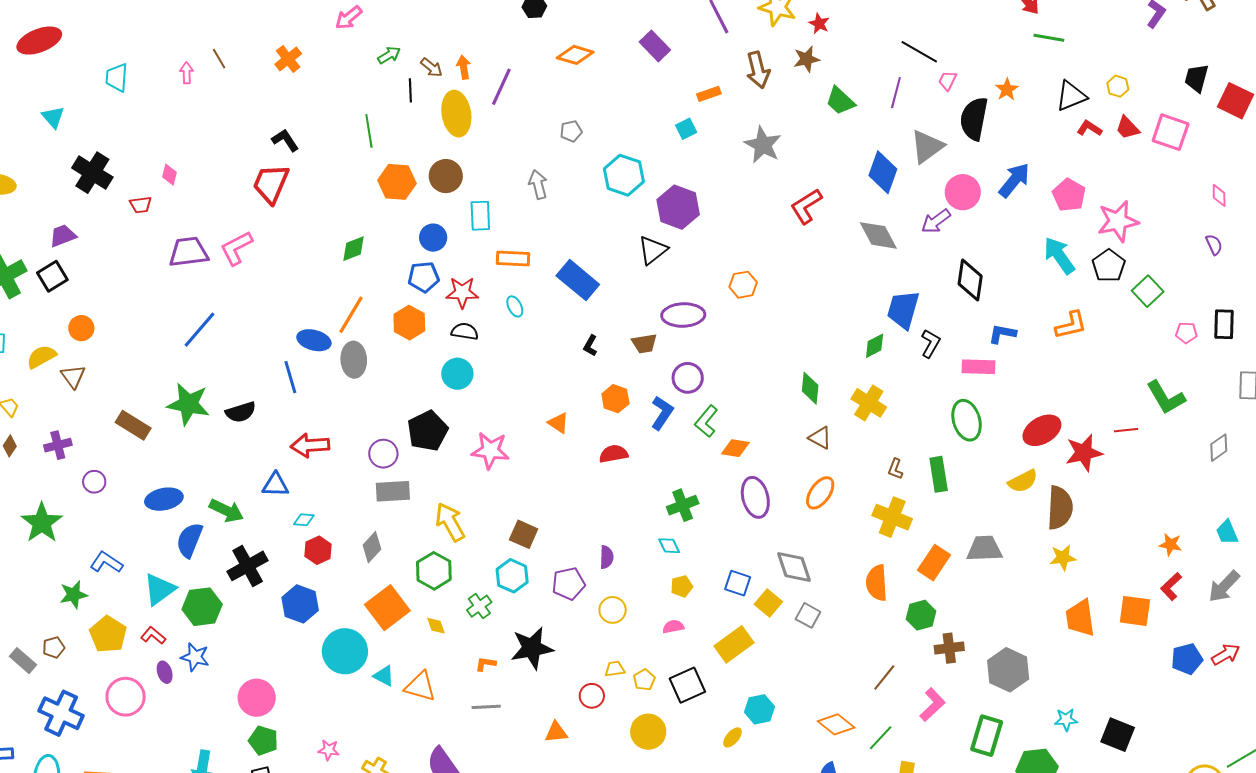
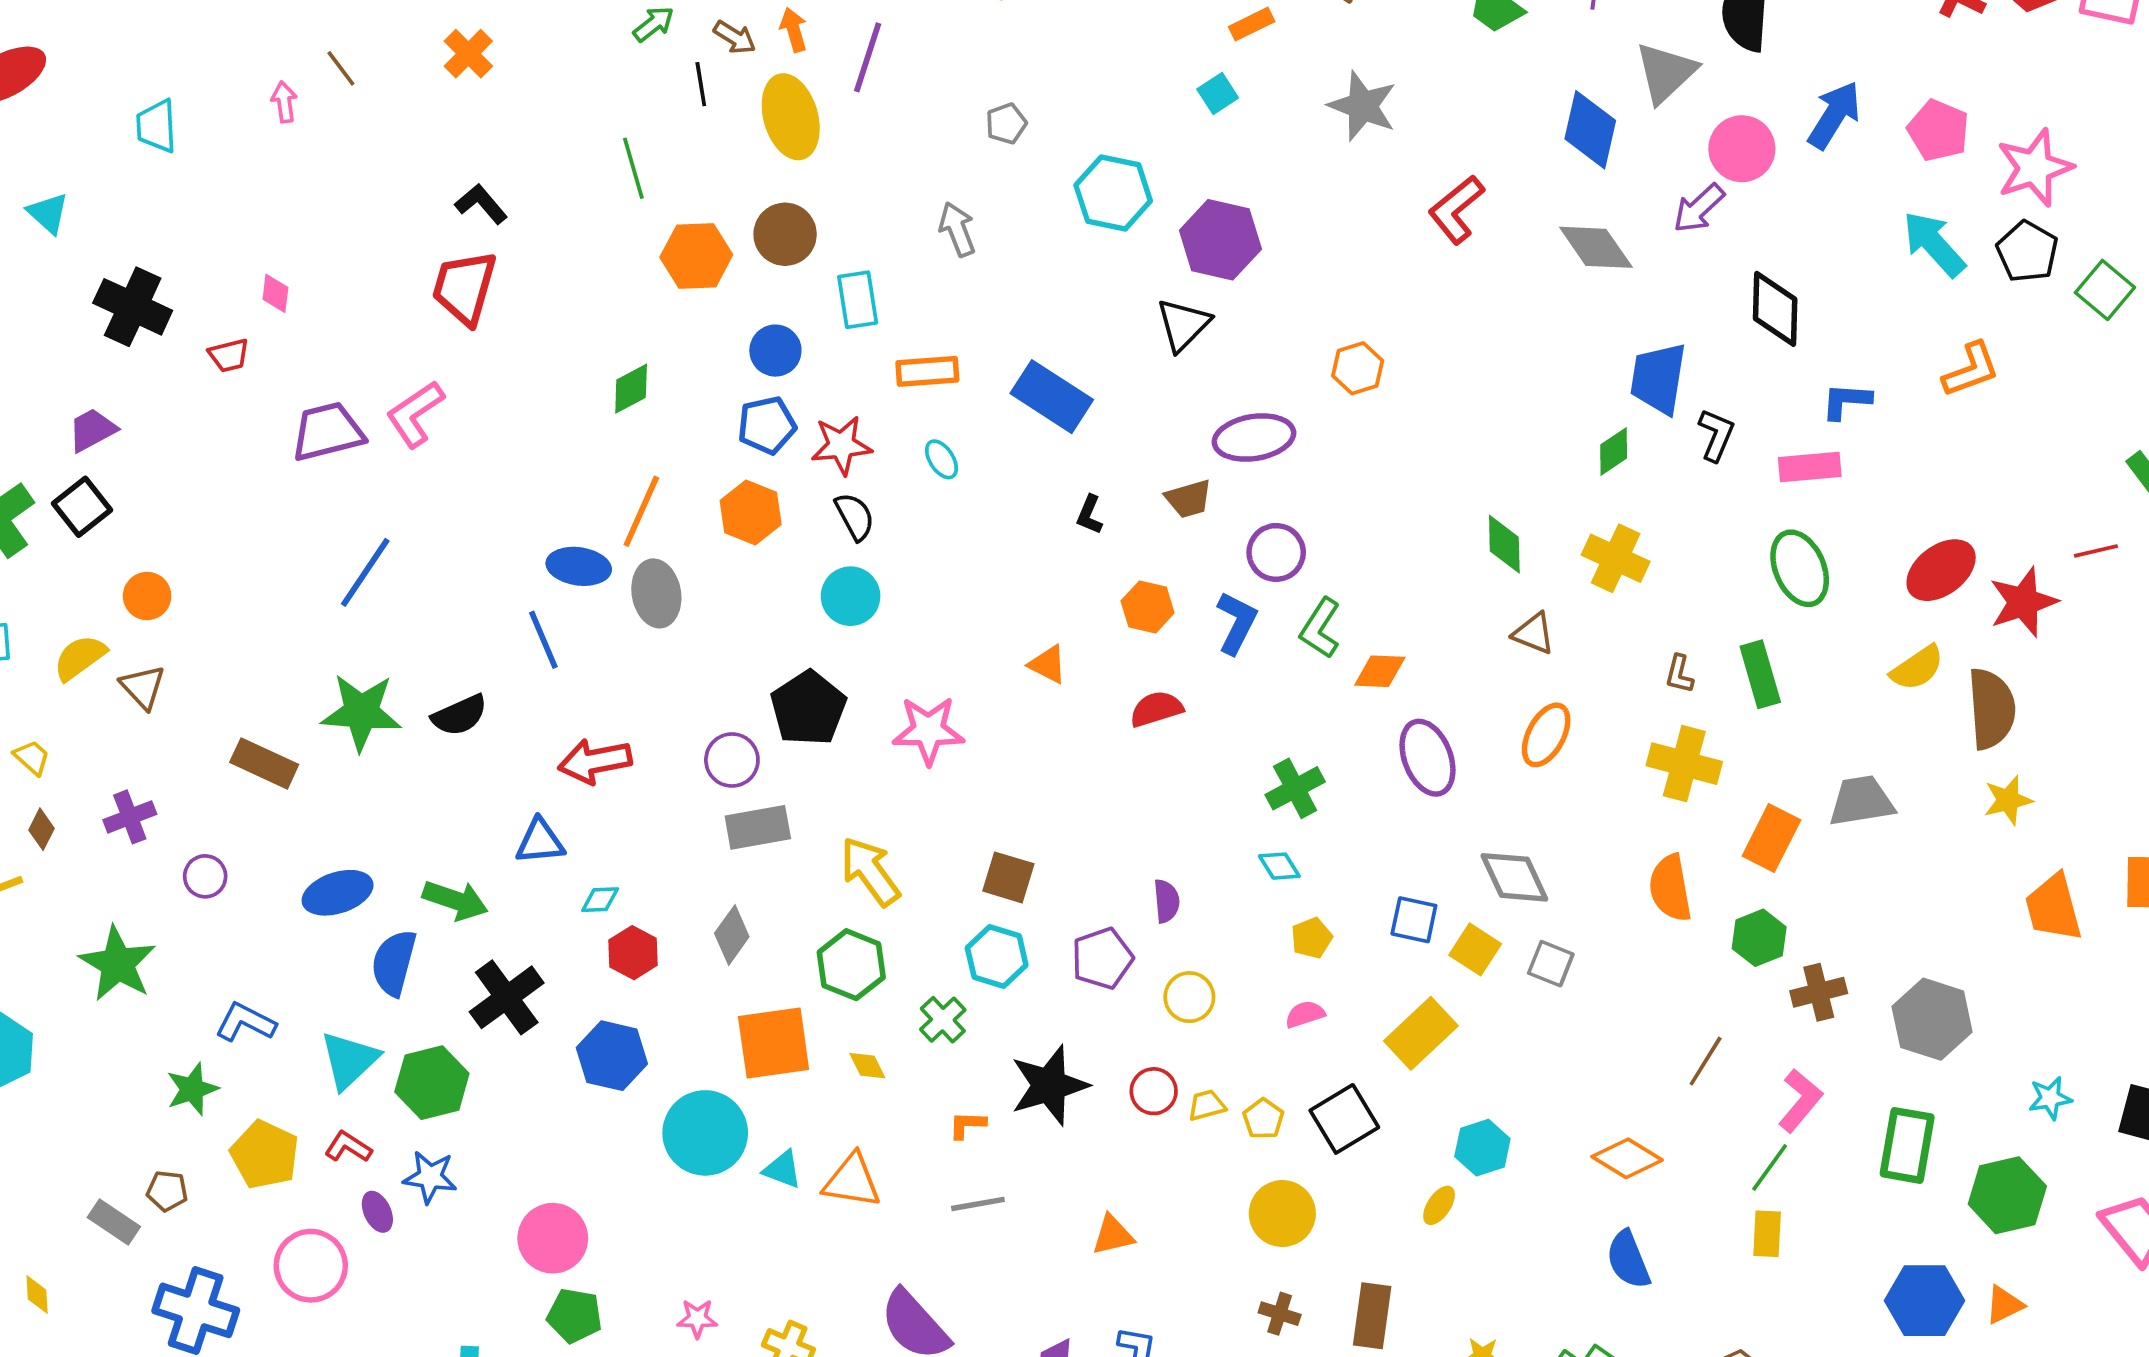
black semicircle: (465, 331) -> (855, 517), turned 60
orange square: (387, 608) -> (774, 1043), turned 36
brown pentagon: (54, 647) -> (167, 1191), turned 30
red circle: (592, 696) -> (1154, 1091), moved
green line: (881, 738) -> (1770, 1167), moved

